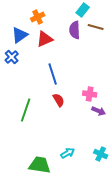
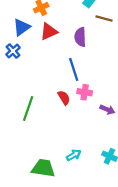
purple semicircle: (75, 30) -> (80, 37), moved
blue line: (53, 74) -> (74, 69), moved
pink cross: (90, 94) -> (85, 92), moved

